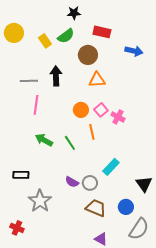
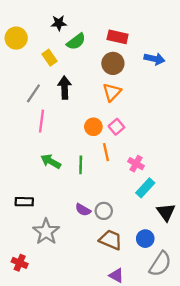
black star: (74, 13) -> (59, 23), moved
yellow rectangle: (45, 41) -> (50, 58), moved
brown circle: (88, 55) -> (113, 63), moved
orange triangle: (97, 80) -> (112, 92), turned -42
gray line: (29, 81) -> (33, 93), turned -54
pink cross: (118, 117) -> (136, 164), moved
green line: (70, 143) -> (81, 165), turned 35
cyan rectangle: (111, 167) -> (145, 188), moved

